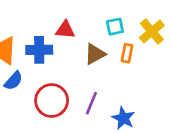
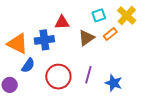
orange rectangle: (127, 53) -> (110, 34), turned 48

